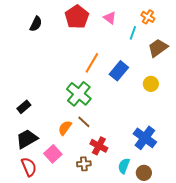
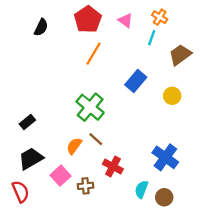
orange cross: (148, 17) -> (160, 17), moved
orange line: (92, 63) -> (94, 54), moved
brown cross: (84, 164) -> (86, 186), moved
red semicircle: (29, 167) -> (21, 192), moved

